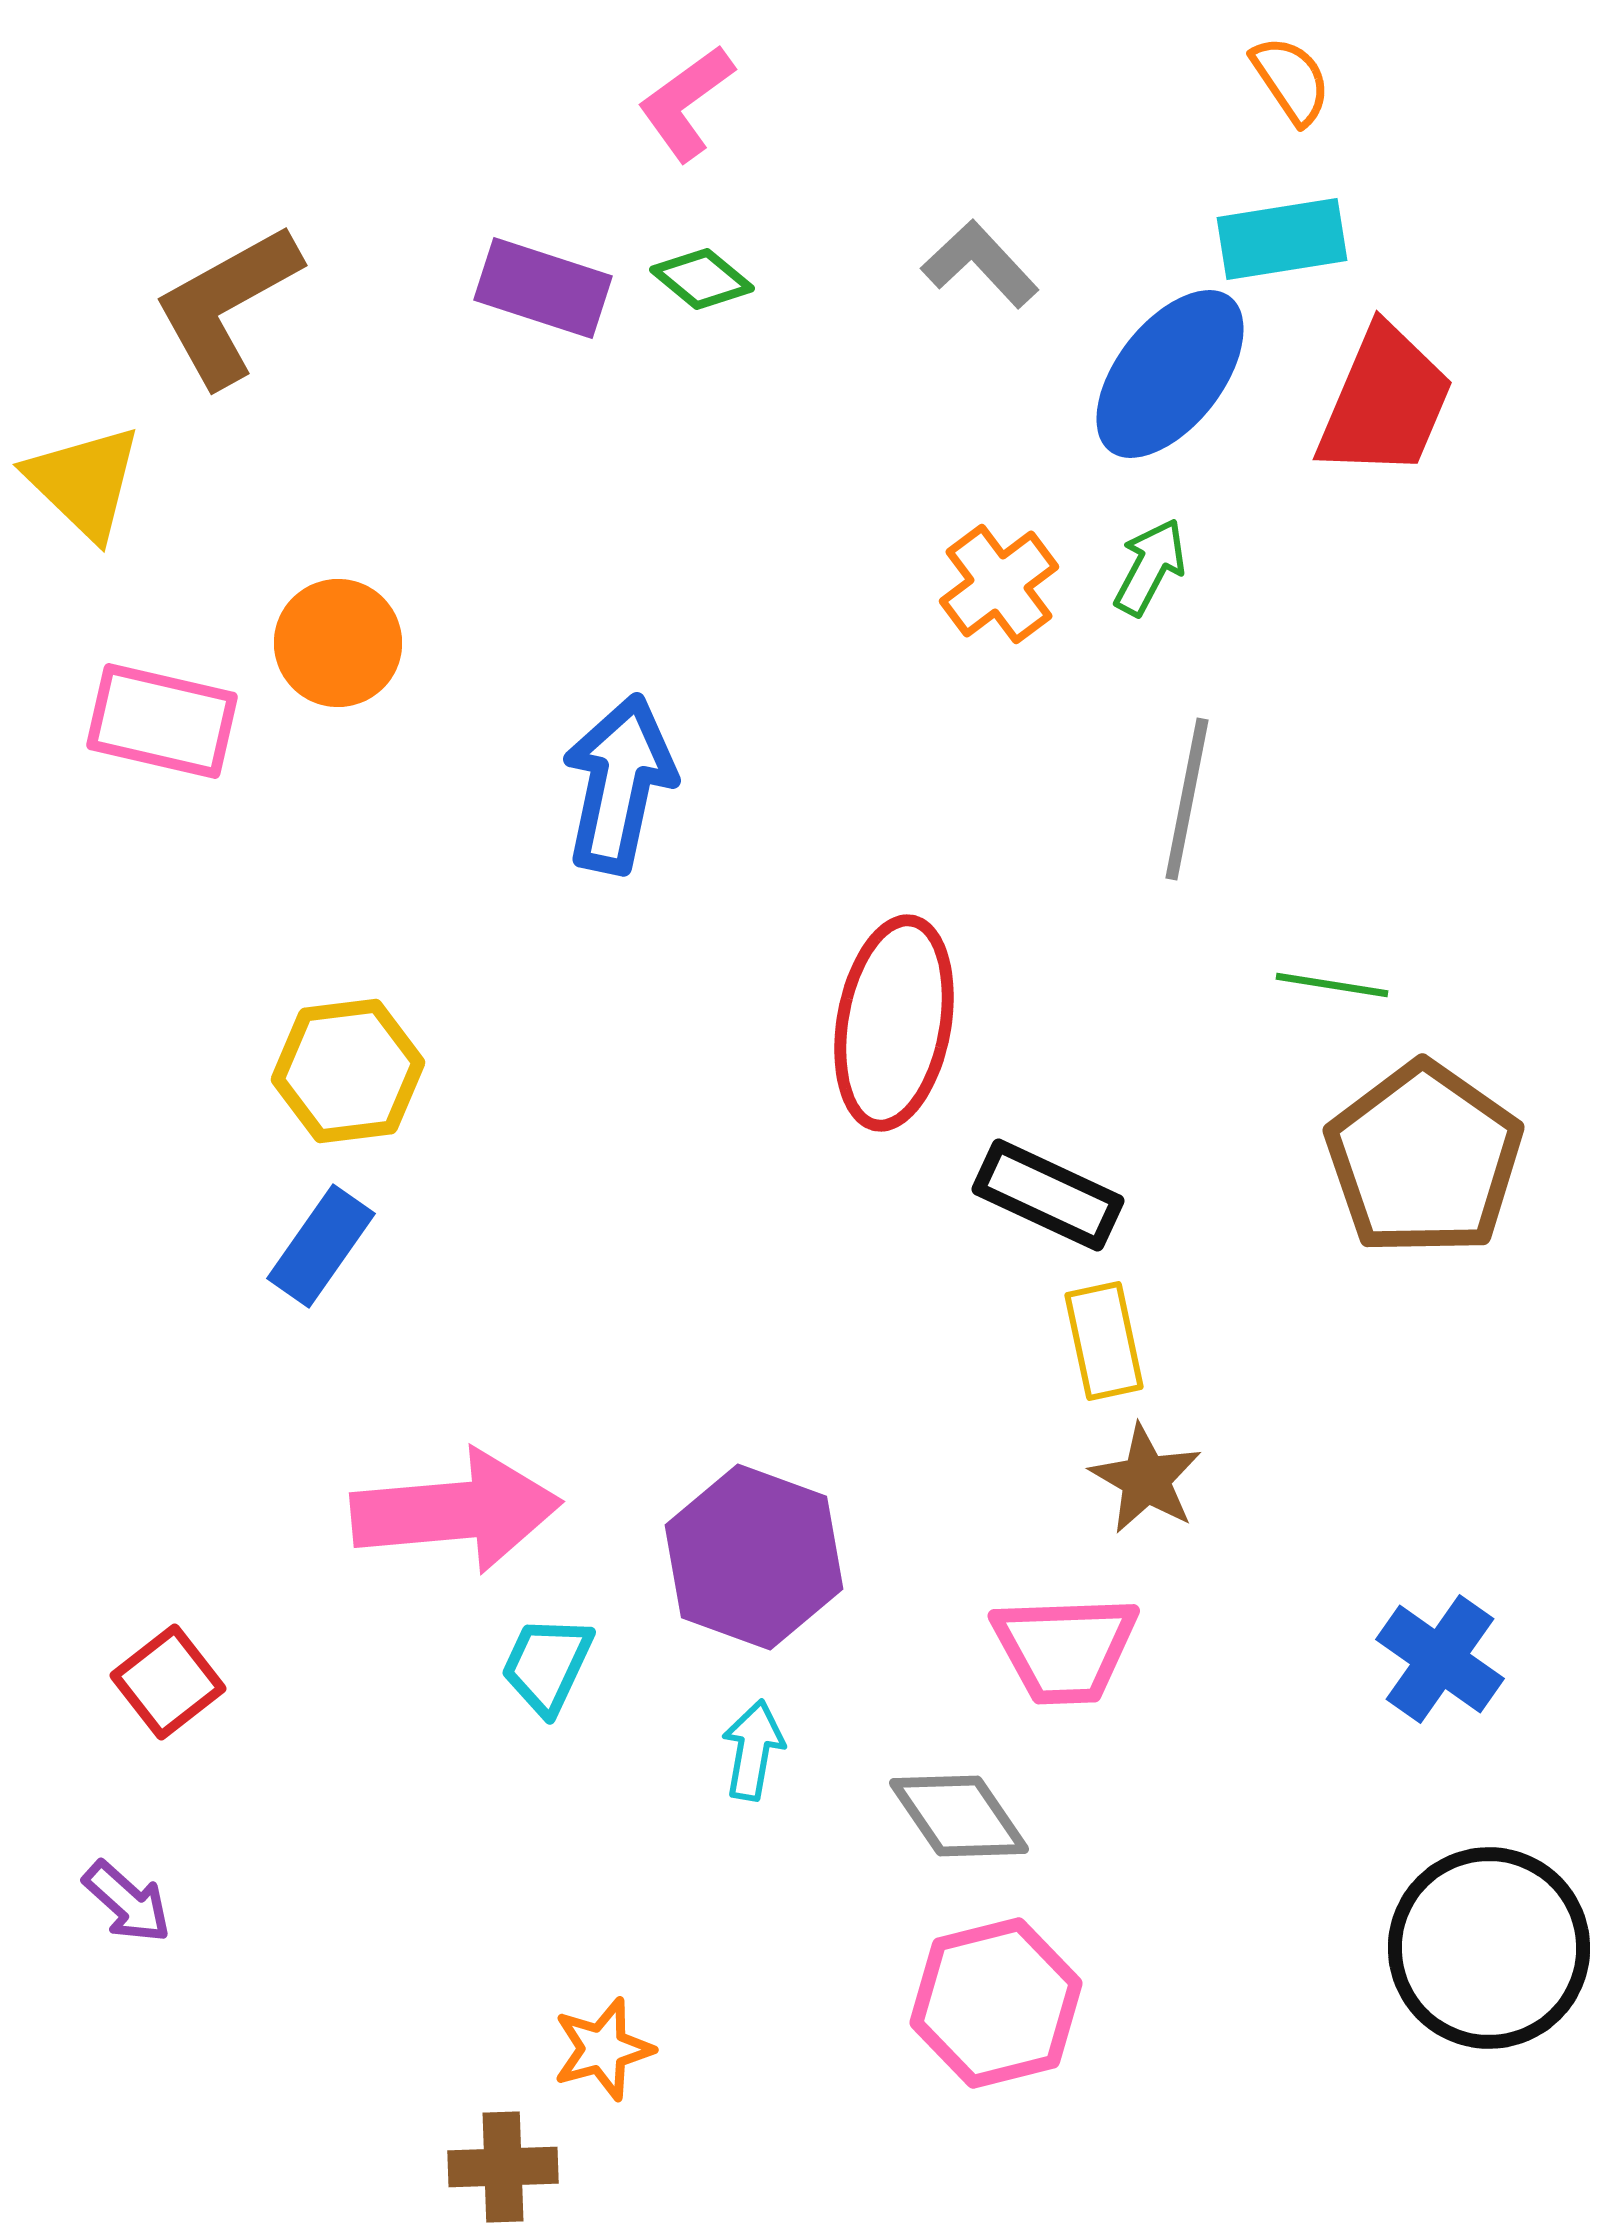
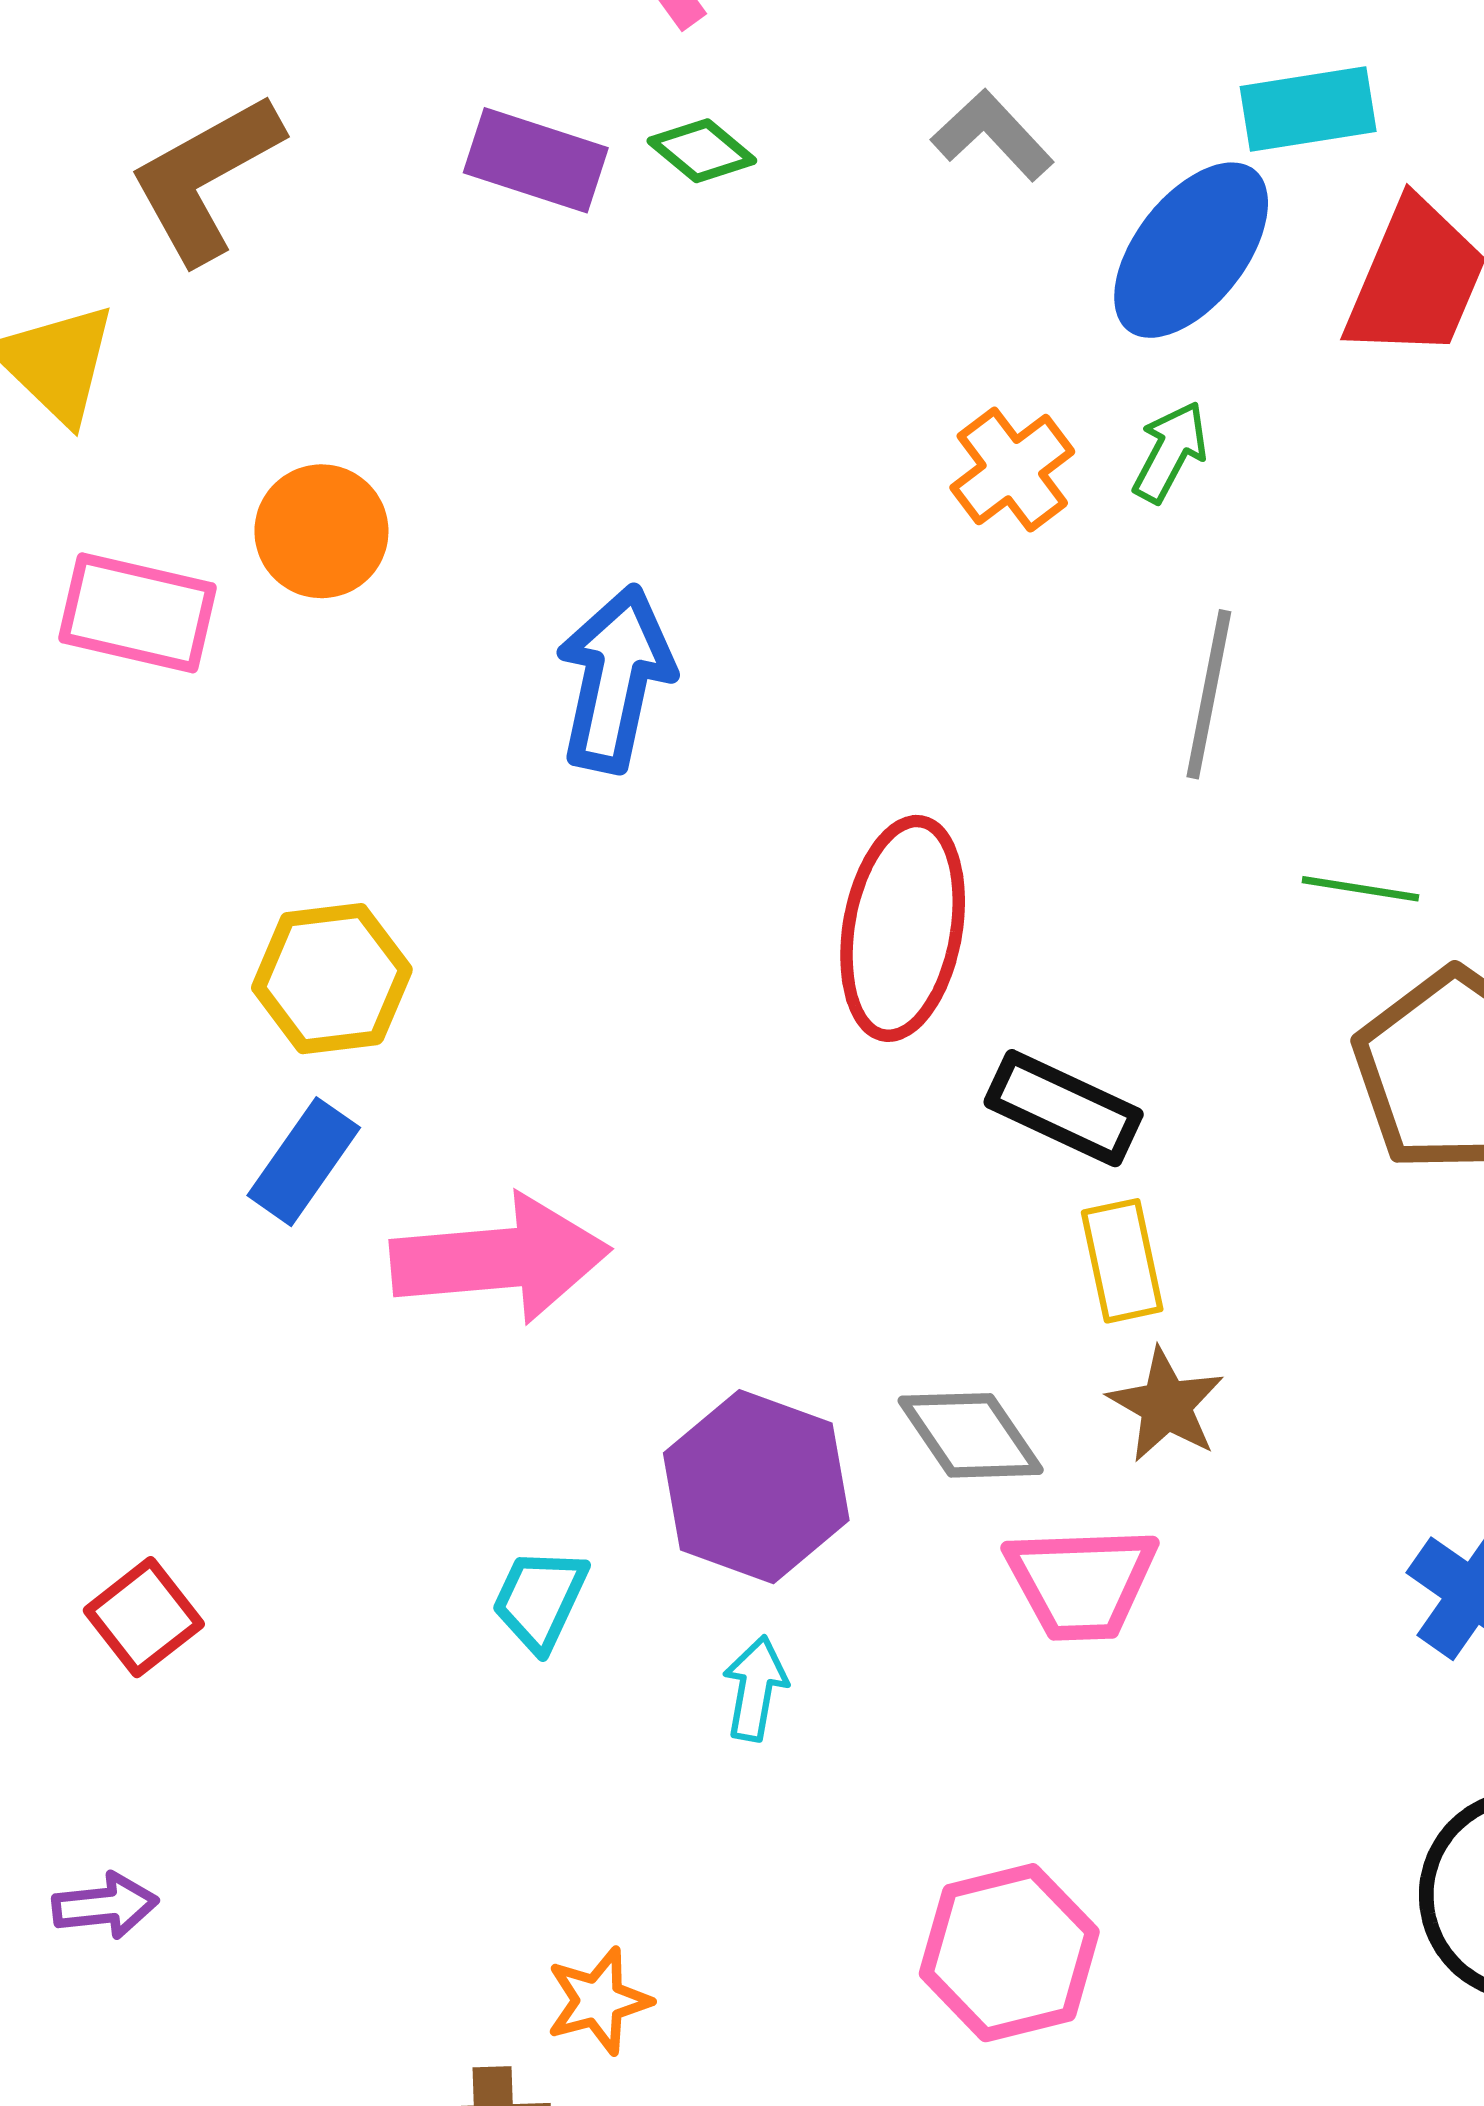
pink arrow: (456, 1511) -> (500, 1259), moved
gray diamond: (959, 1816) -> (971, 1435), moved
purple arrow: (127, 1902) -> (105, 1906), moved, turned -48

